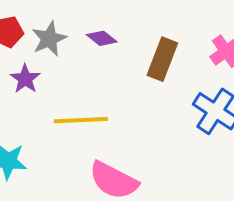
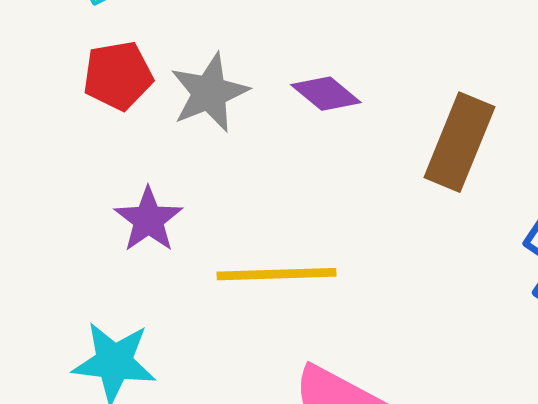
purple star: (25, 79) -> (148, 220), moved

